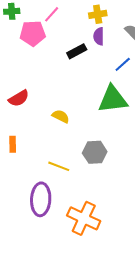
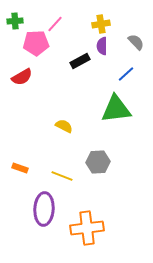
red semicircle: (19, 98) -> (22, 77), moved
orange rectangle: (13, 144) -> (20, 168), moved, turned -70
orange cross: (84, 218) -> (87, 228), turned -32

